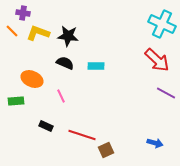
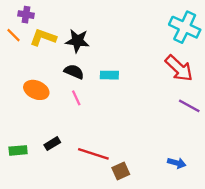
pink line: (61, 96) -> (76, 98), moved
green rectangle: (16, 101) -> (18, 150), moved
black rectangle: (46, 126) -> (52, 144), turned -56

